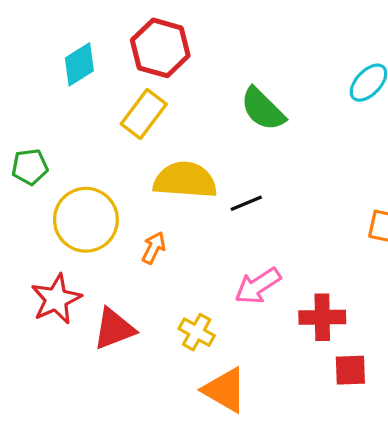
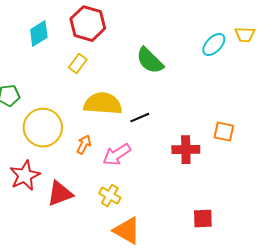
yellow rectangle: (144, 114) -> (78, 64), size x0.7
pink arrow: (258, 286) -> (117, 155), moved
red cross: (322, 317) -> (186, 150), moved

